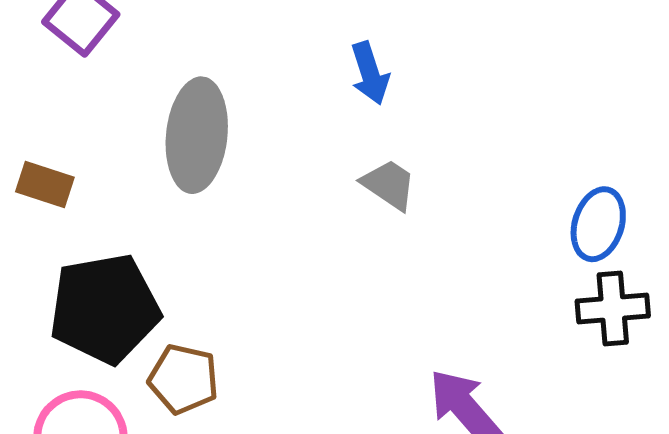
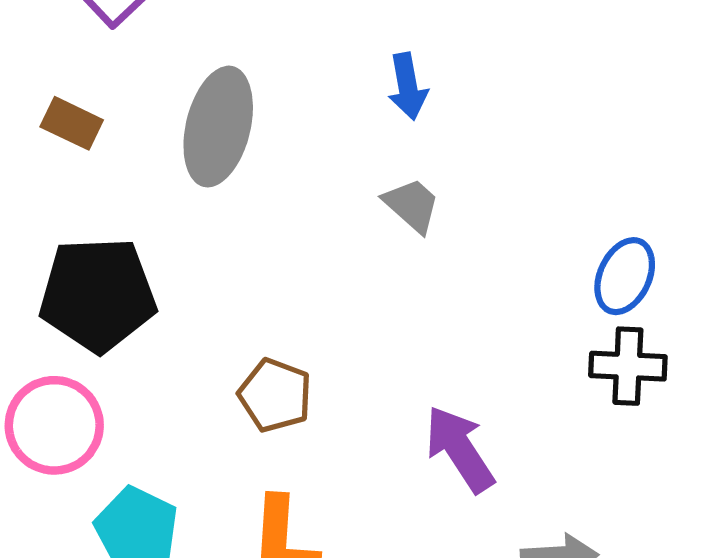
brown rectangle: (45, 185) -> (72, 123), moved
brown pentagon: (183, 379) -> (275, 395), moved

